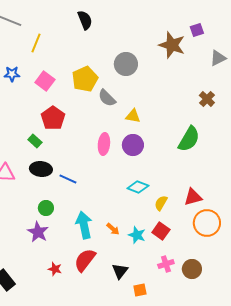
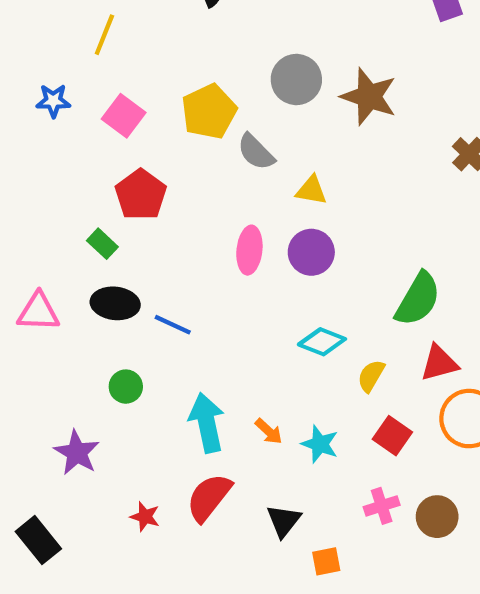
brown star: (172, 45) -> (369, 97), moved
green semicircle: (189, 139) -> (418, 299), moved
red square: (161, 231) -> (392, 436), moved
purple star: (38, 232) -> (77, 453), moved

